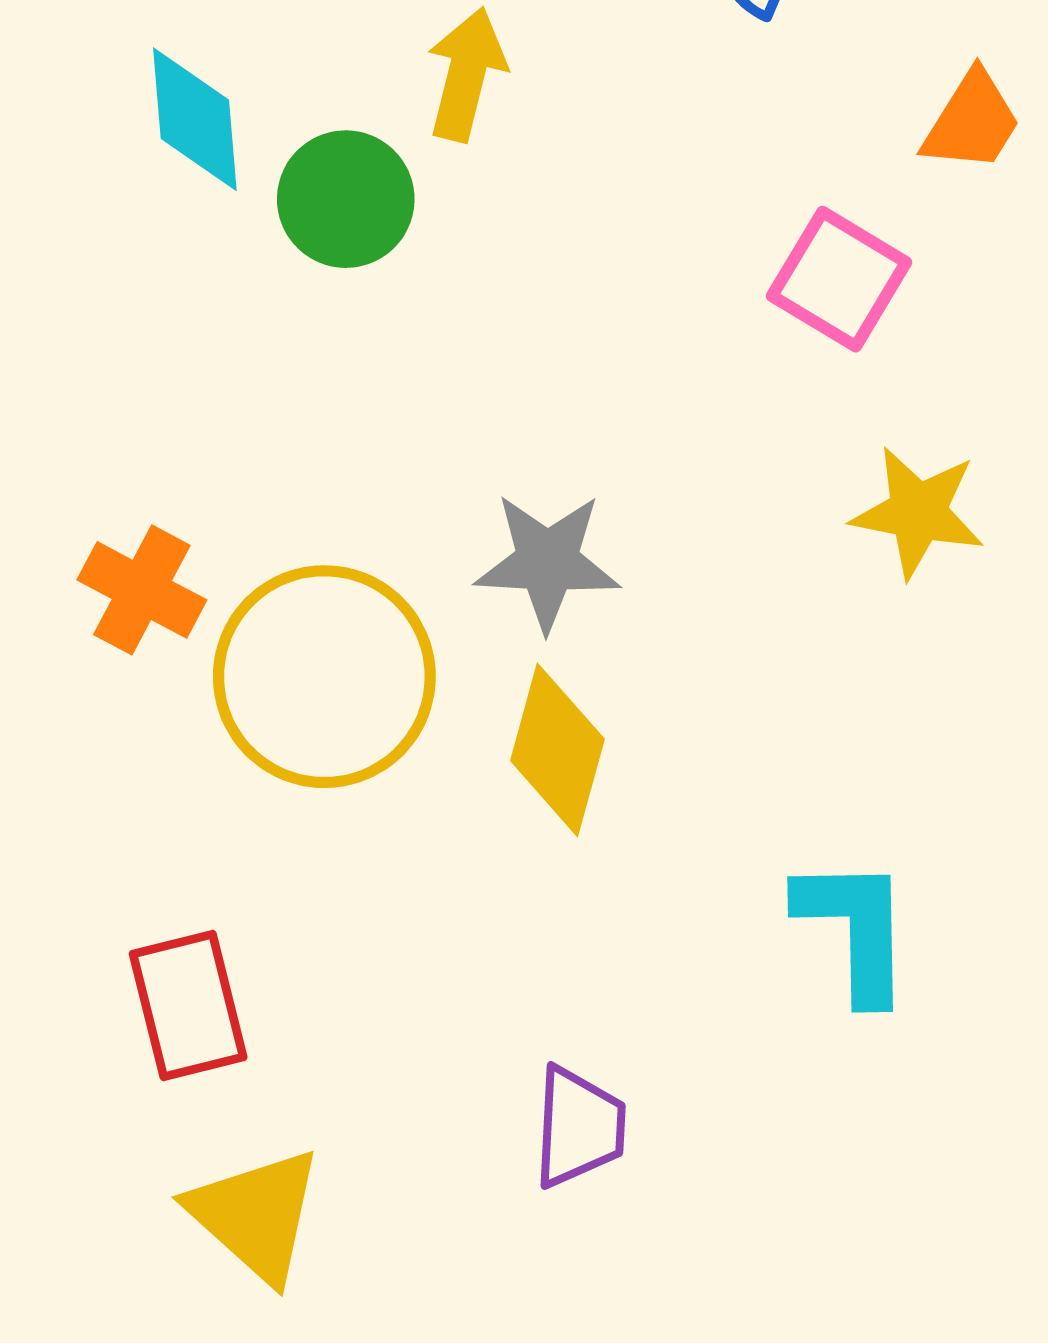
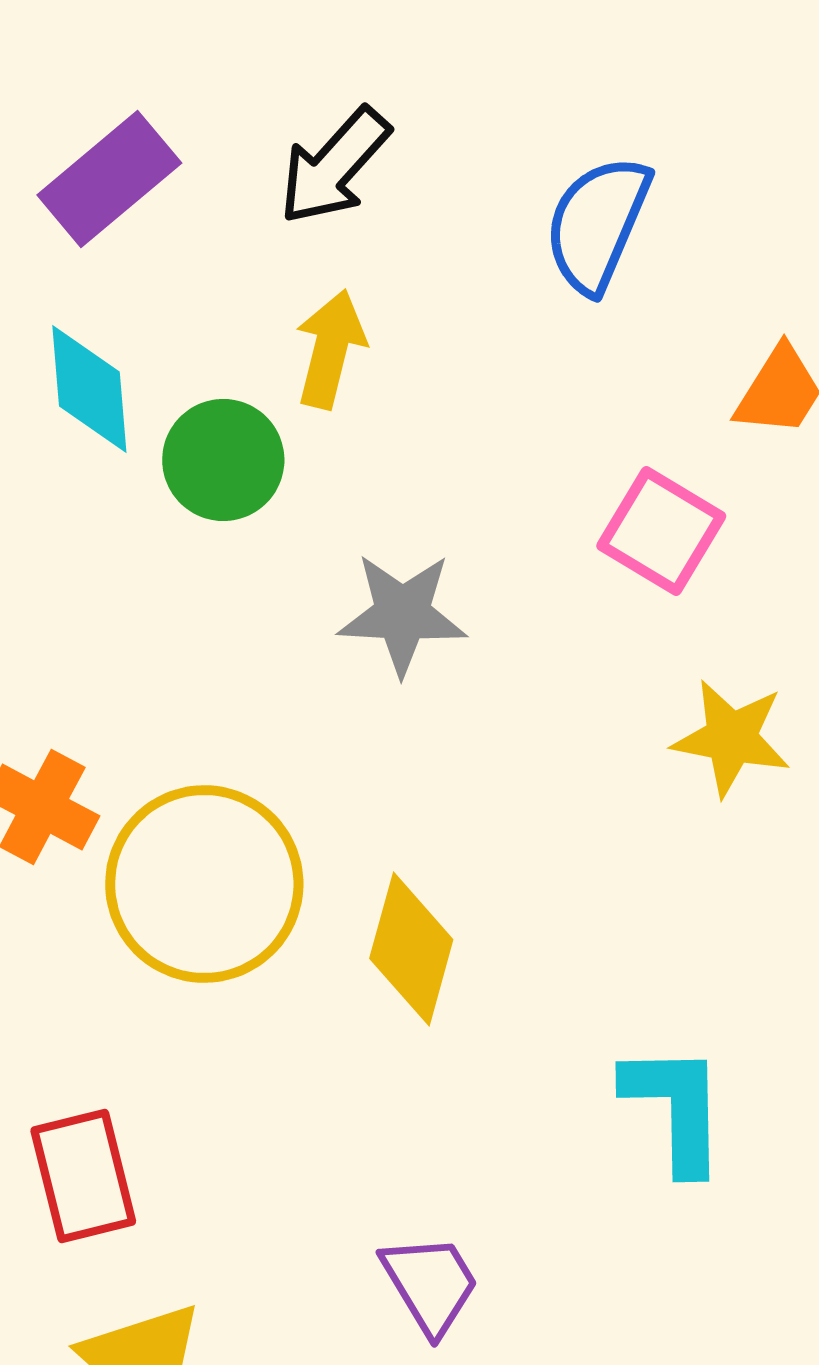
gray star: (547, 562) -> (402, 614), moved
purple trapezoid: (579, 1127) -> (430, 1284), turned -34

